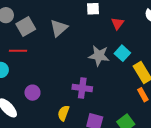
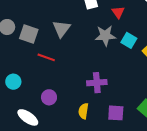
gray square: (26, 26) -> (29, 34), turned -30
red line: (18, 51) -> (46, 57), moved, turned 30
gray star: (99, 56) -> (105, 36), moved

